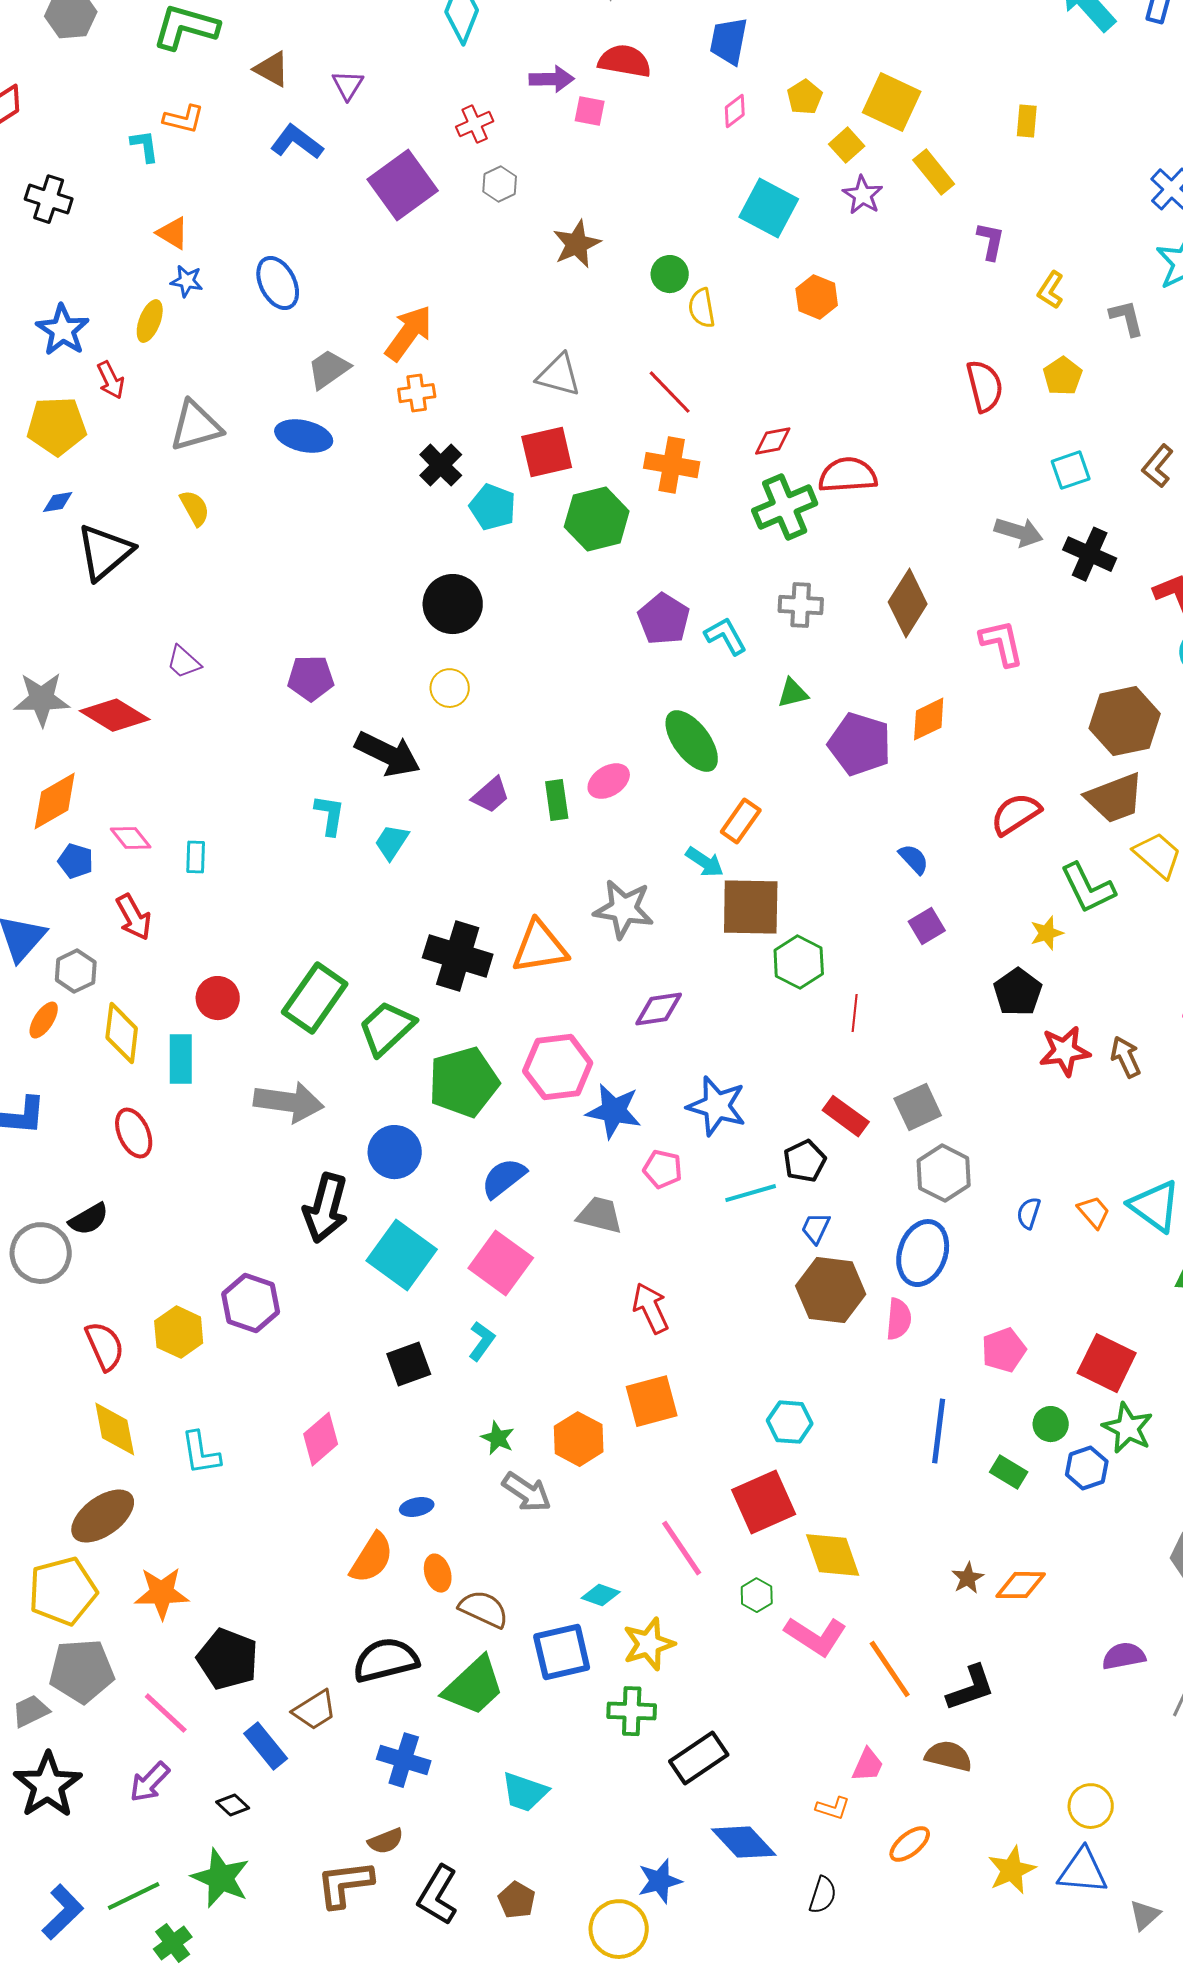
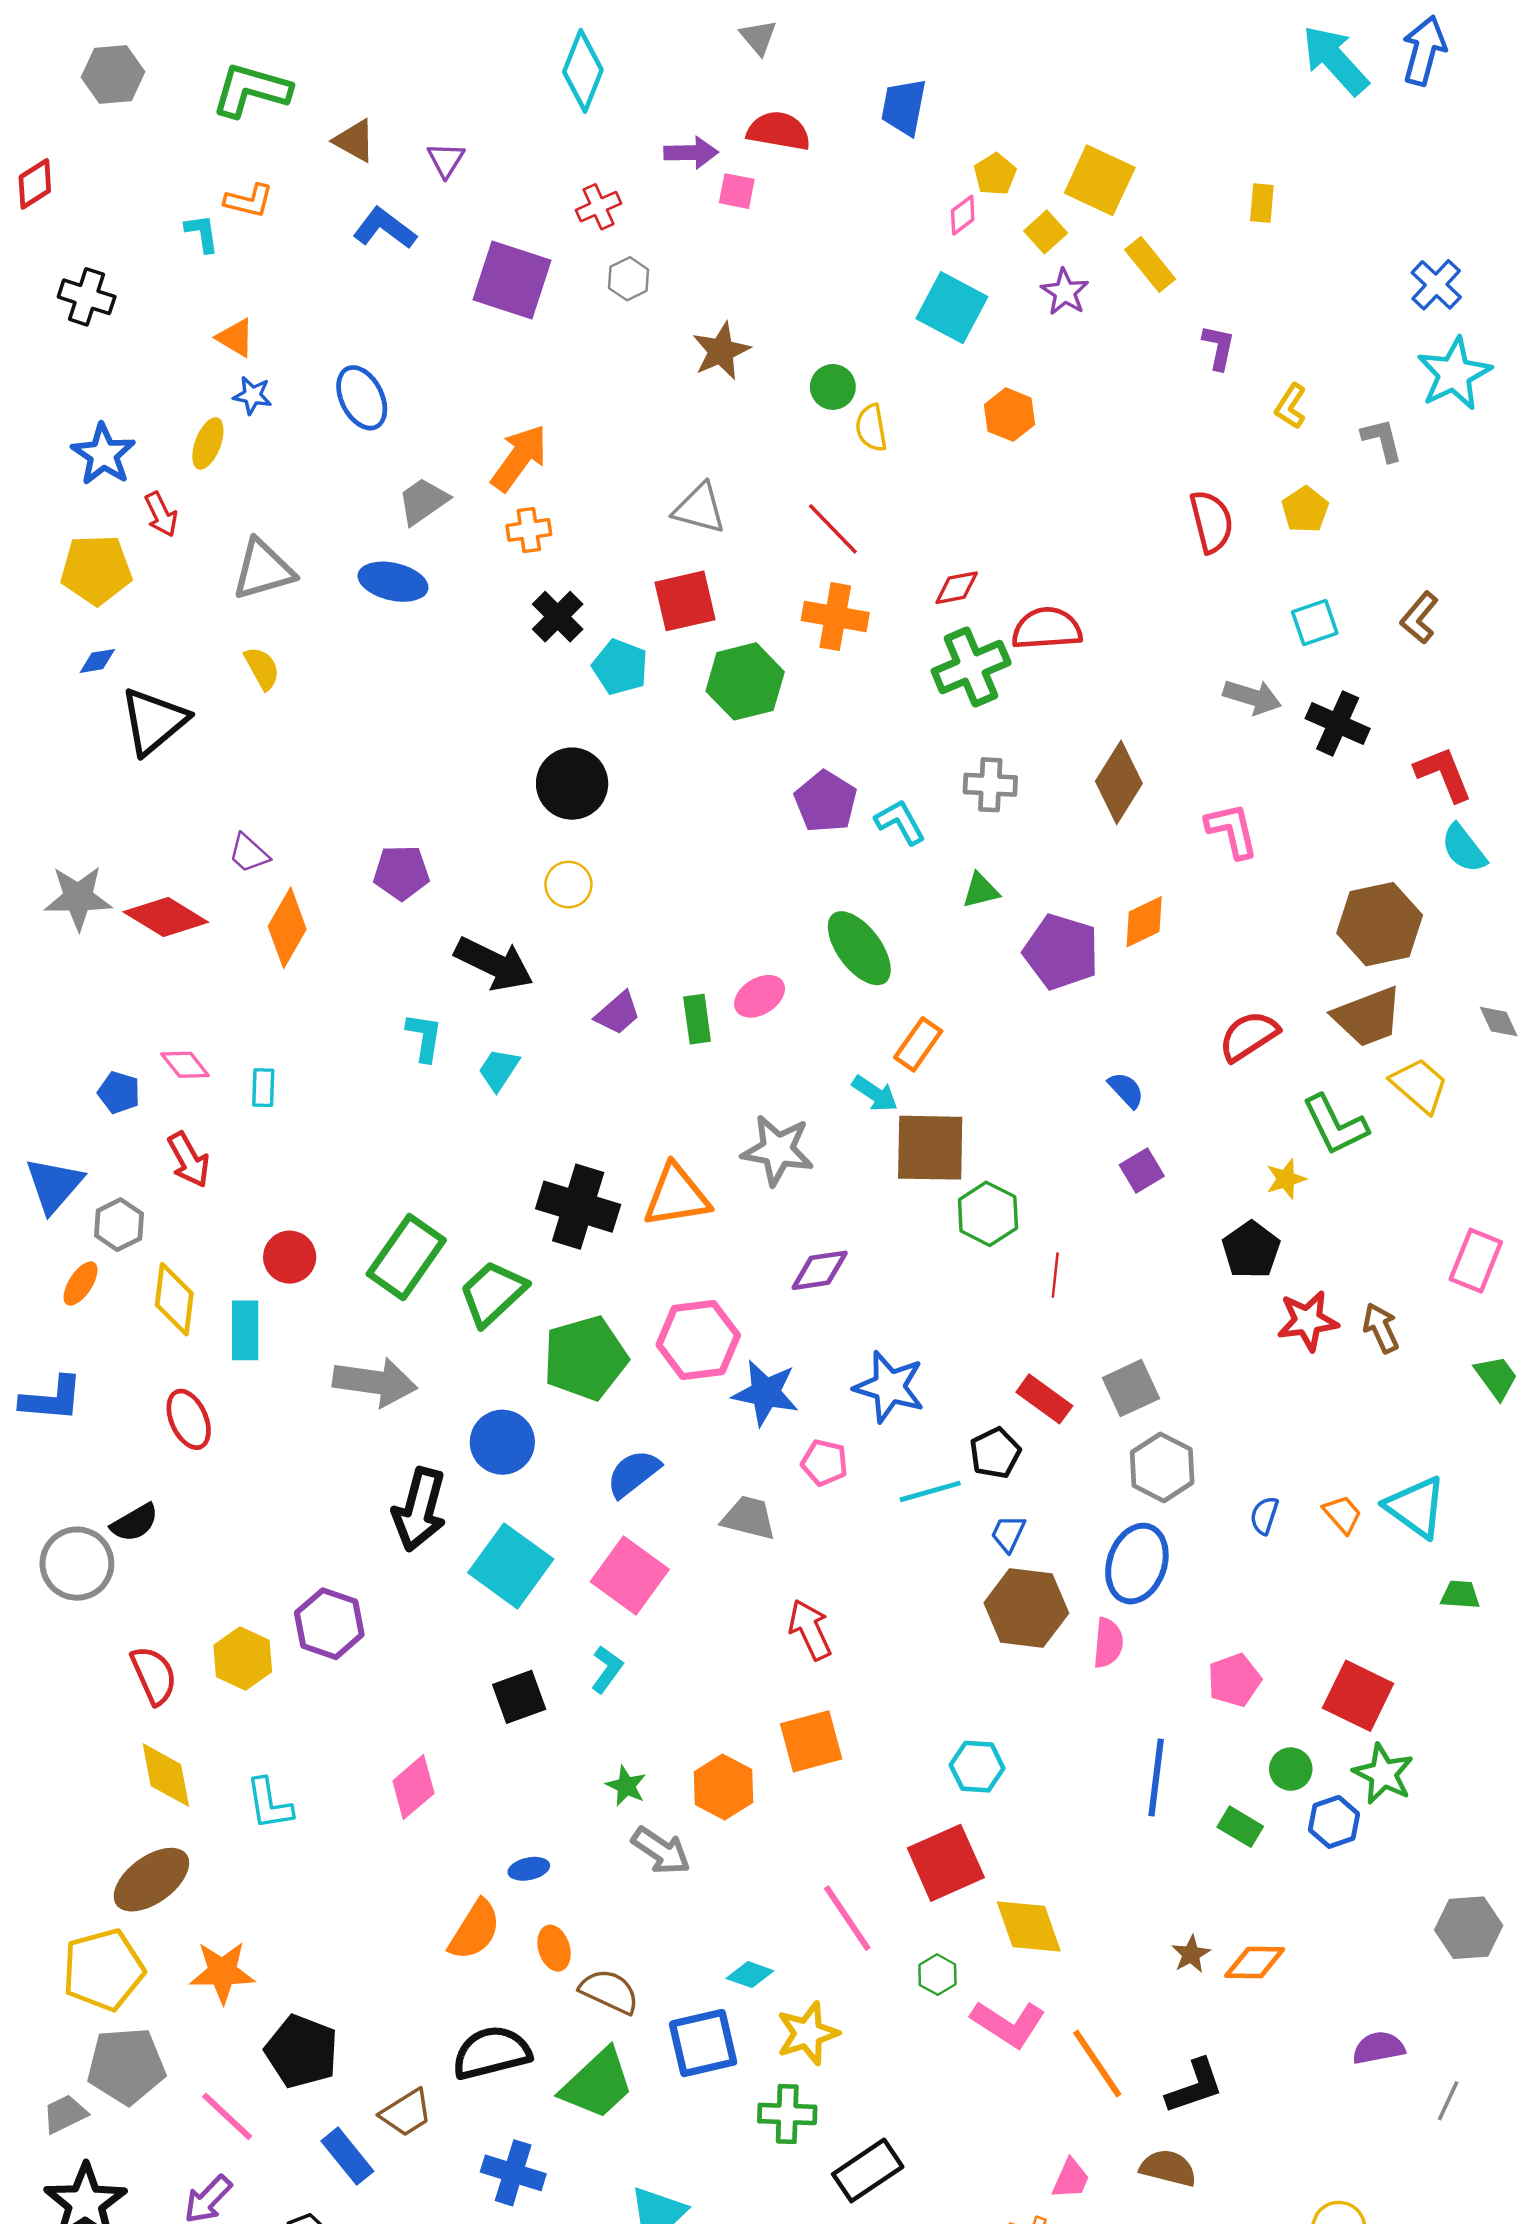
pink diamond: (735, 111) -> (963, 215), moved
purple square: (403, 185) -> (512, 280), turned -36
orange diamond: (55, 801) -> (287, 928), moved, turned -30

